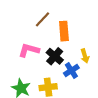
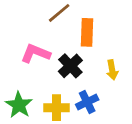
blue cross: (71, 70) -> (87, 102), moved

